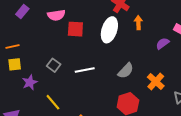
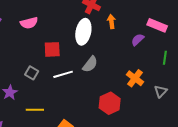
red square: (75, 29) -> (52, 49), moved
gray semicircle: (126, 71) -> (90, 64), moved
yellow line: (53, 102) -> (35, 110), turned -42

